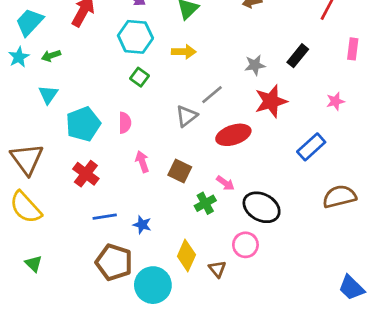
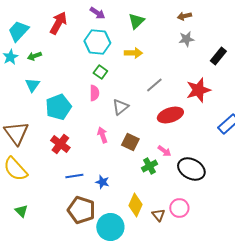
gray star: (255, 65) -> (186, 39), moved
gray triangle: (186, 116) -> (120, 107), moved
pink semicircle: (125, 123) -> (94, 93), moved
pink circle: (245, 245) -> (179, 208), moved

